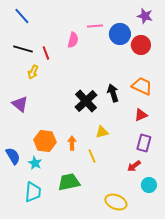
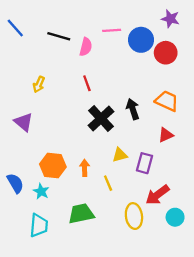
blue line: (22, 16) -> (15, 28), moved
black line: (23, 49) -> (59, 36), moved
red line: (46, 53) -> (87, 83), moved
purple rectangle: (144, 143) -> (145, 163), moved
red arrow: (134, 166) -> (157, 195), size x1.5
yellow ellipse: (116, 202) -> (134, 216), moved, turned 60

